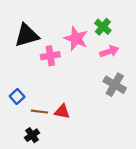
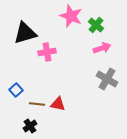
pink star: (76, 39) -> (71, 16), moved

